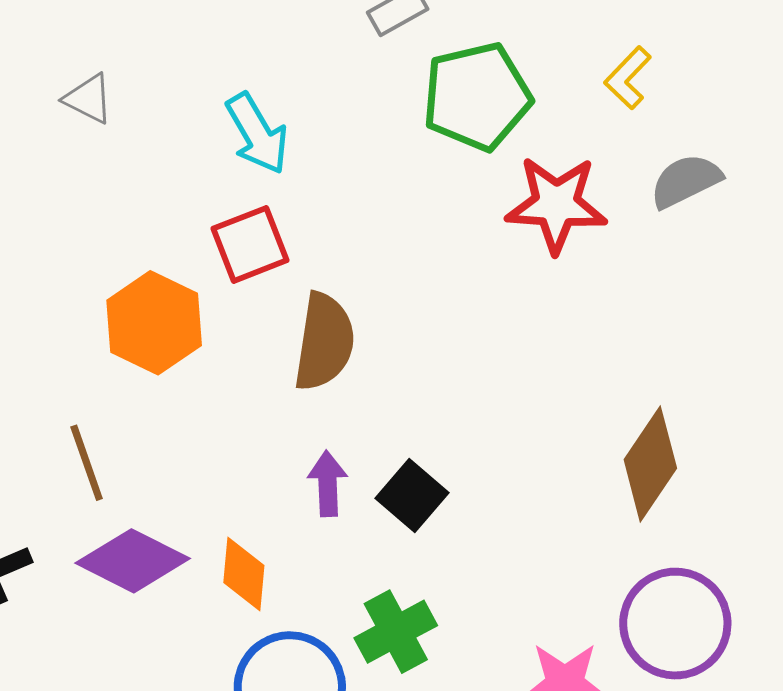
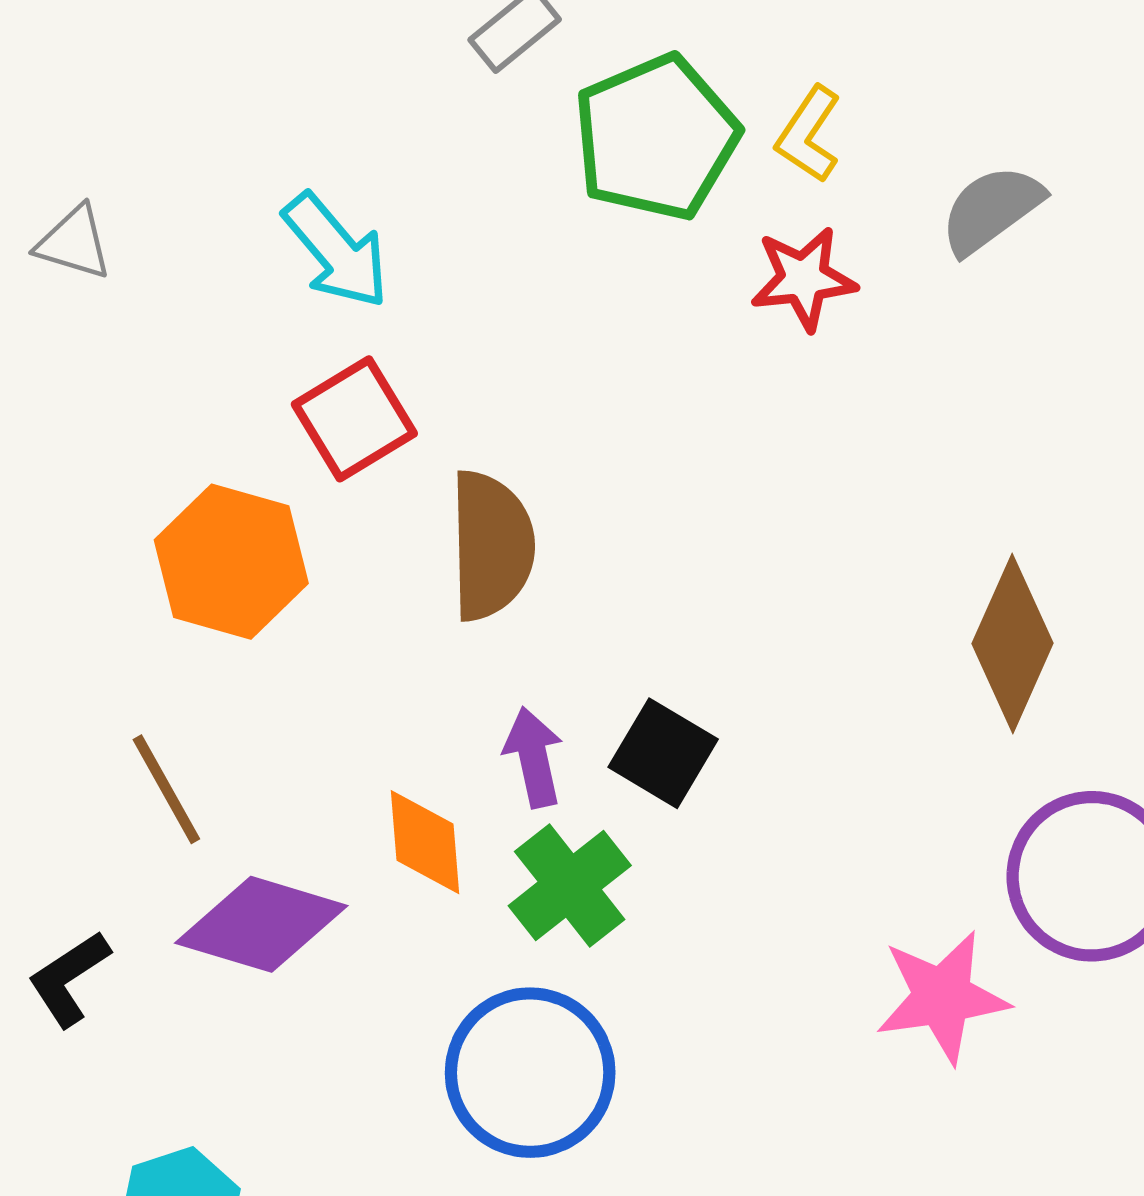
yellow L-shape: (628, 78) -> (809, 134), moved
red star: (556, 204) -> (803, 279), size x0.7
orange diamond: (244, 574) -> (425, 842), moved
green cross: (396, 632) -> (570, 886), moved

